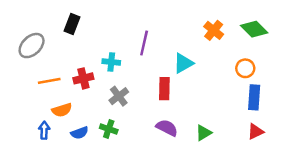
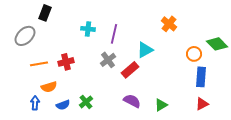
black rectangle: (72, 24) -> (45, 13), moved
green diamond: (254, 29) -> (217, 44), moved
cyan cross: (111, 62) -> (88, 29), moved
red rectangle: (164, 89) -> (130, 70), turned 48
gray cross: (119, 96) -> (108, 60), moved
green cross: (109, 129) -> (86, 102), turned 32

